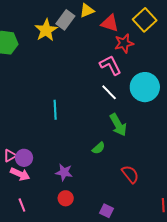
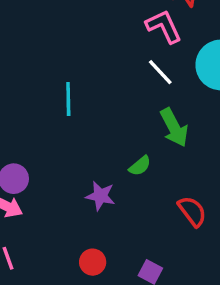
purple star: (64, 172) -> (100, 196), moved
red circle: (66, 198) -> (93, 262), moved

